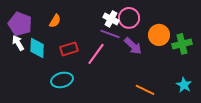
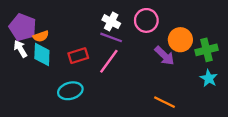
white cross: (111, 19) -> (111, 22), moved
orange semicircle: (55, 21) -> (41, 36), moved, turned 40
purple line: (110, 34) -> (111, 37), moved
purple arrow: (133, 46) -> (164, 56), moved
cyan star: (184, 85) -> (209, 78), moved

